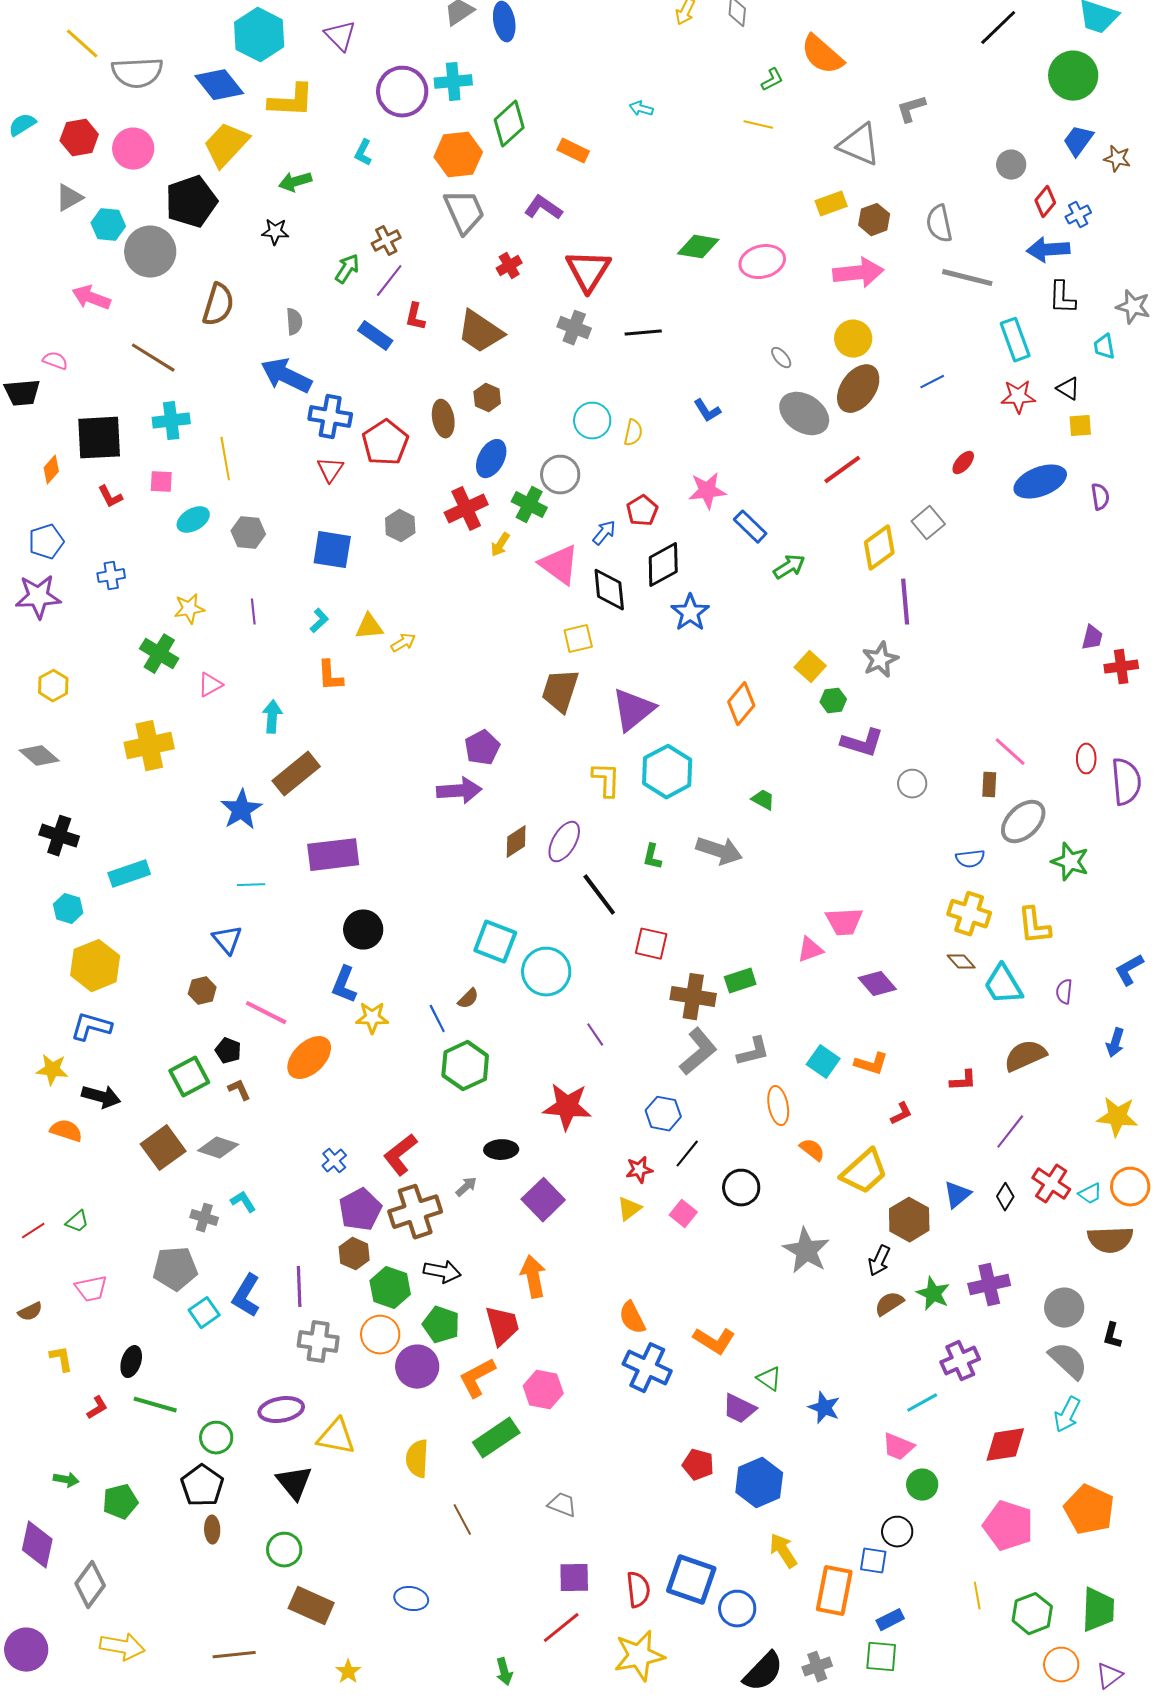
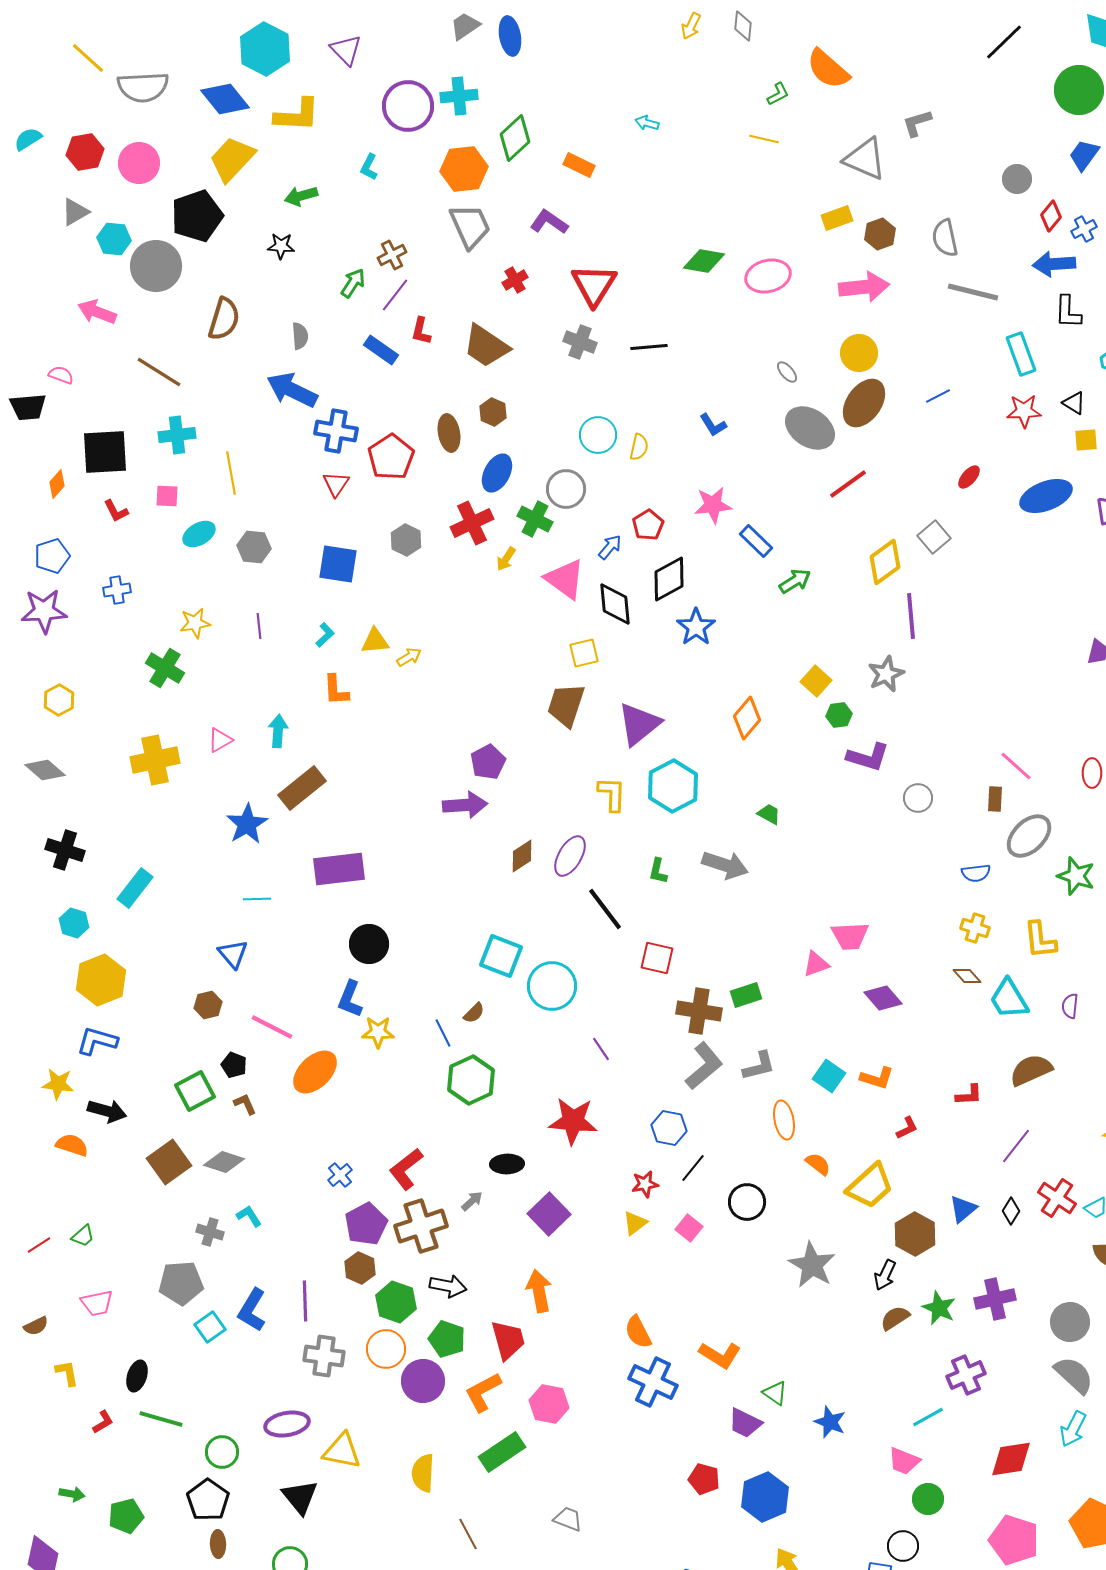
pink triangle: (210, 685) -> (220, 740), moved
cyan rectangle: (129, 874) -> (135, 888), turned -33
yellow cross: (969, 914) -> (975, 928), size x0.7

